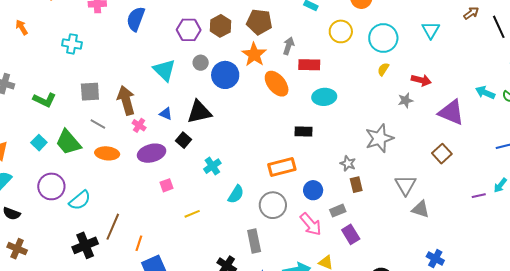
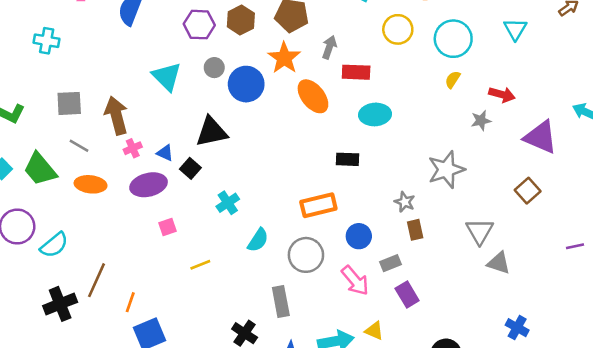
blue triangle: (166, 114) -> (165, 153), moved
pink cross: (139, 125) -> (133, 148), turned 32

